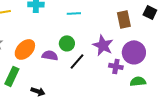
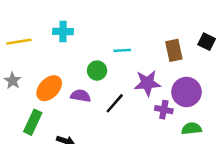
cyan line: (74, 13) -> (122, 50), moved
green circle: (67, 43) -> (97, 71), moved
purple star: (103, 45) -> (147, 83), turned -30

